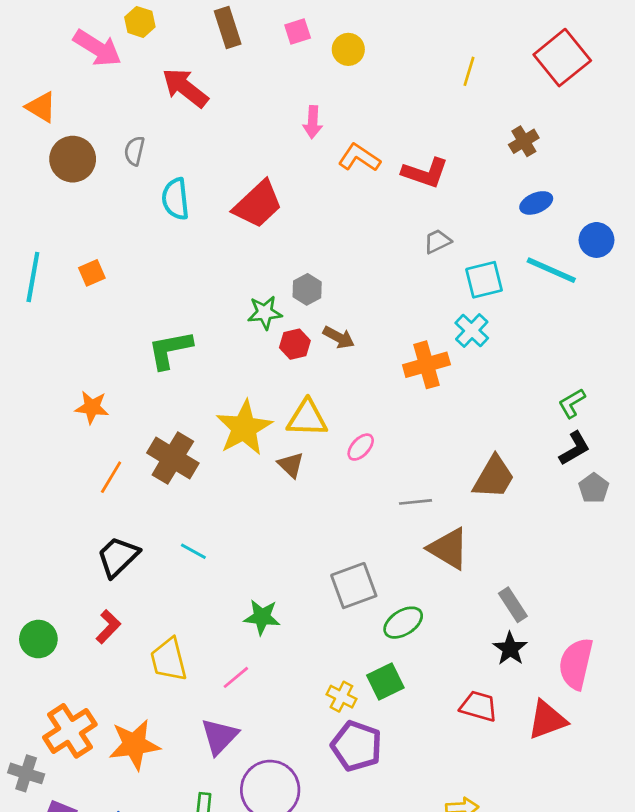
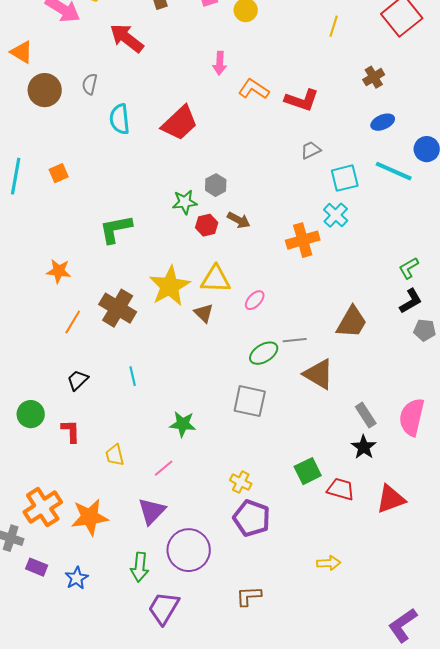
gray pentagon: (594, 488) -> (425, 330), turned -30
cyan line: (193, 551) -> (133, 376), turned 48
black trapezoid: (118, 557) -> (78, 380), size x0.7
gray square: (354, 586) -> (250, 401), turned 32
green ellipse: (403, 623) -> (264, 353), moved
red L-shape: (108, 627) -> (71, 431), turned -45
green circle: (38, 639) -> (31, 414), moved
yellow trapezoid: (169, 660) -> (115, 455), size x0.7
pink semicircle: (576, 664) -> (412, 417), moved
green square: (385, 682) -> (308, 471), moved

